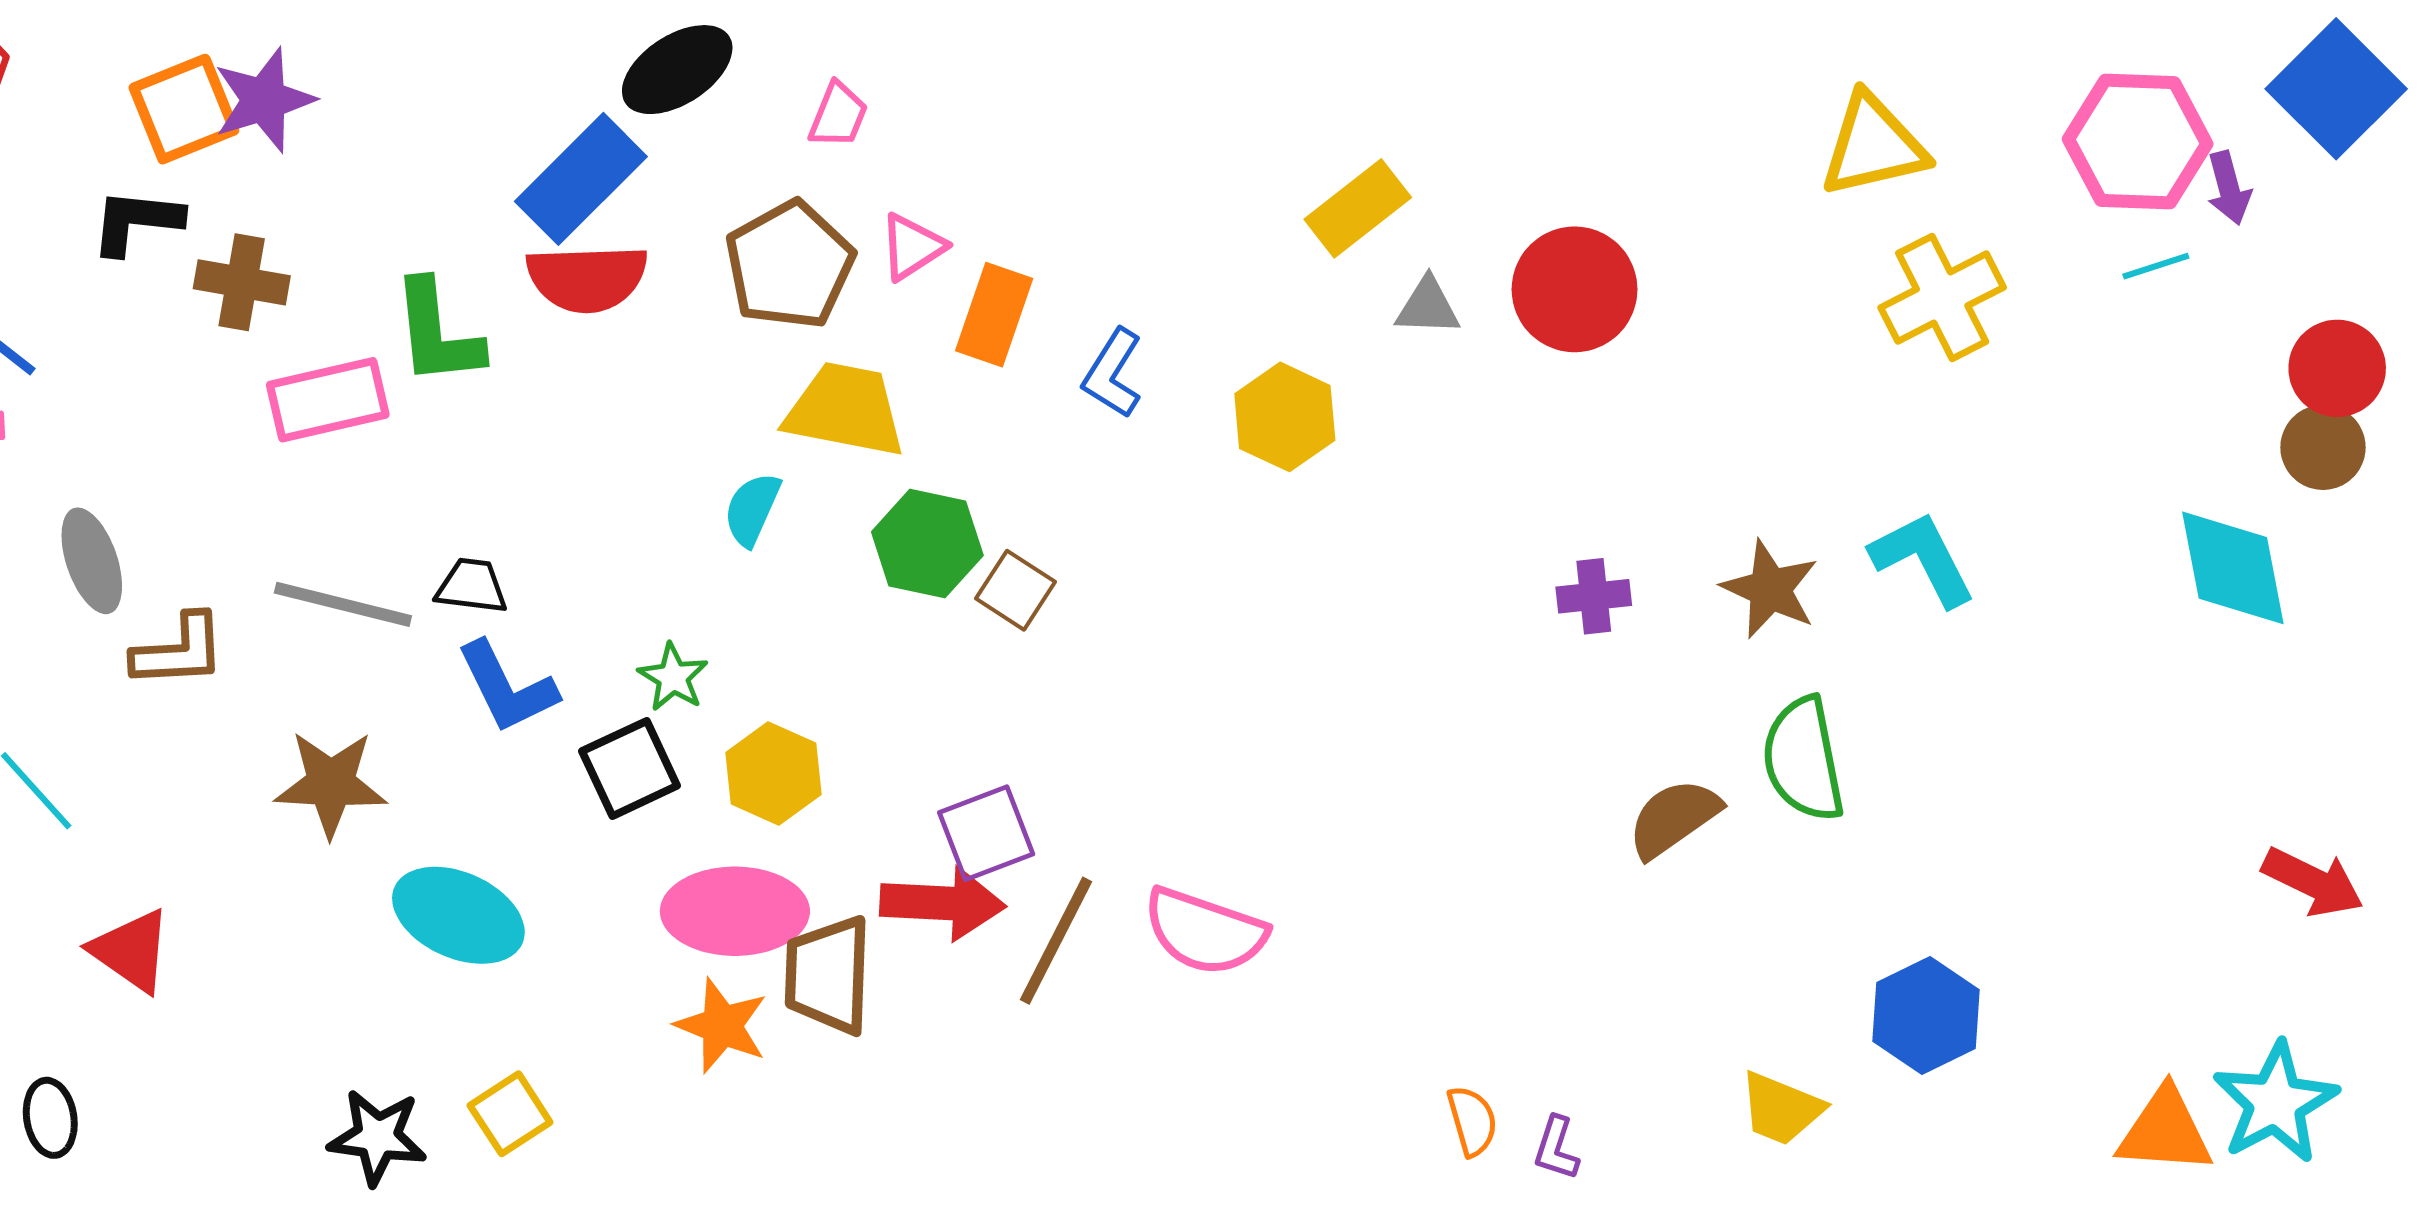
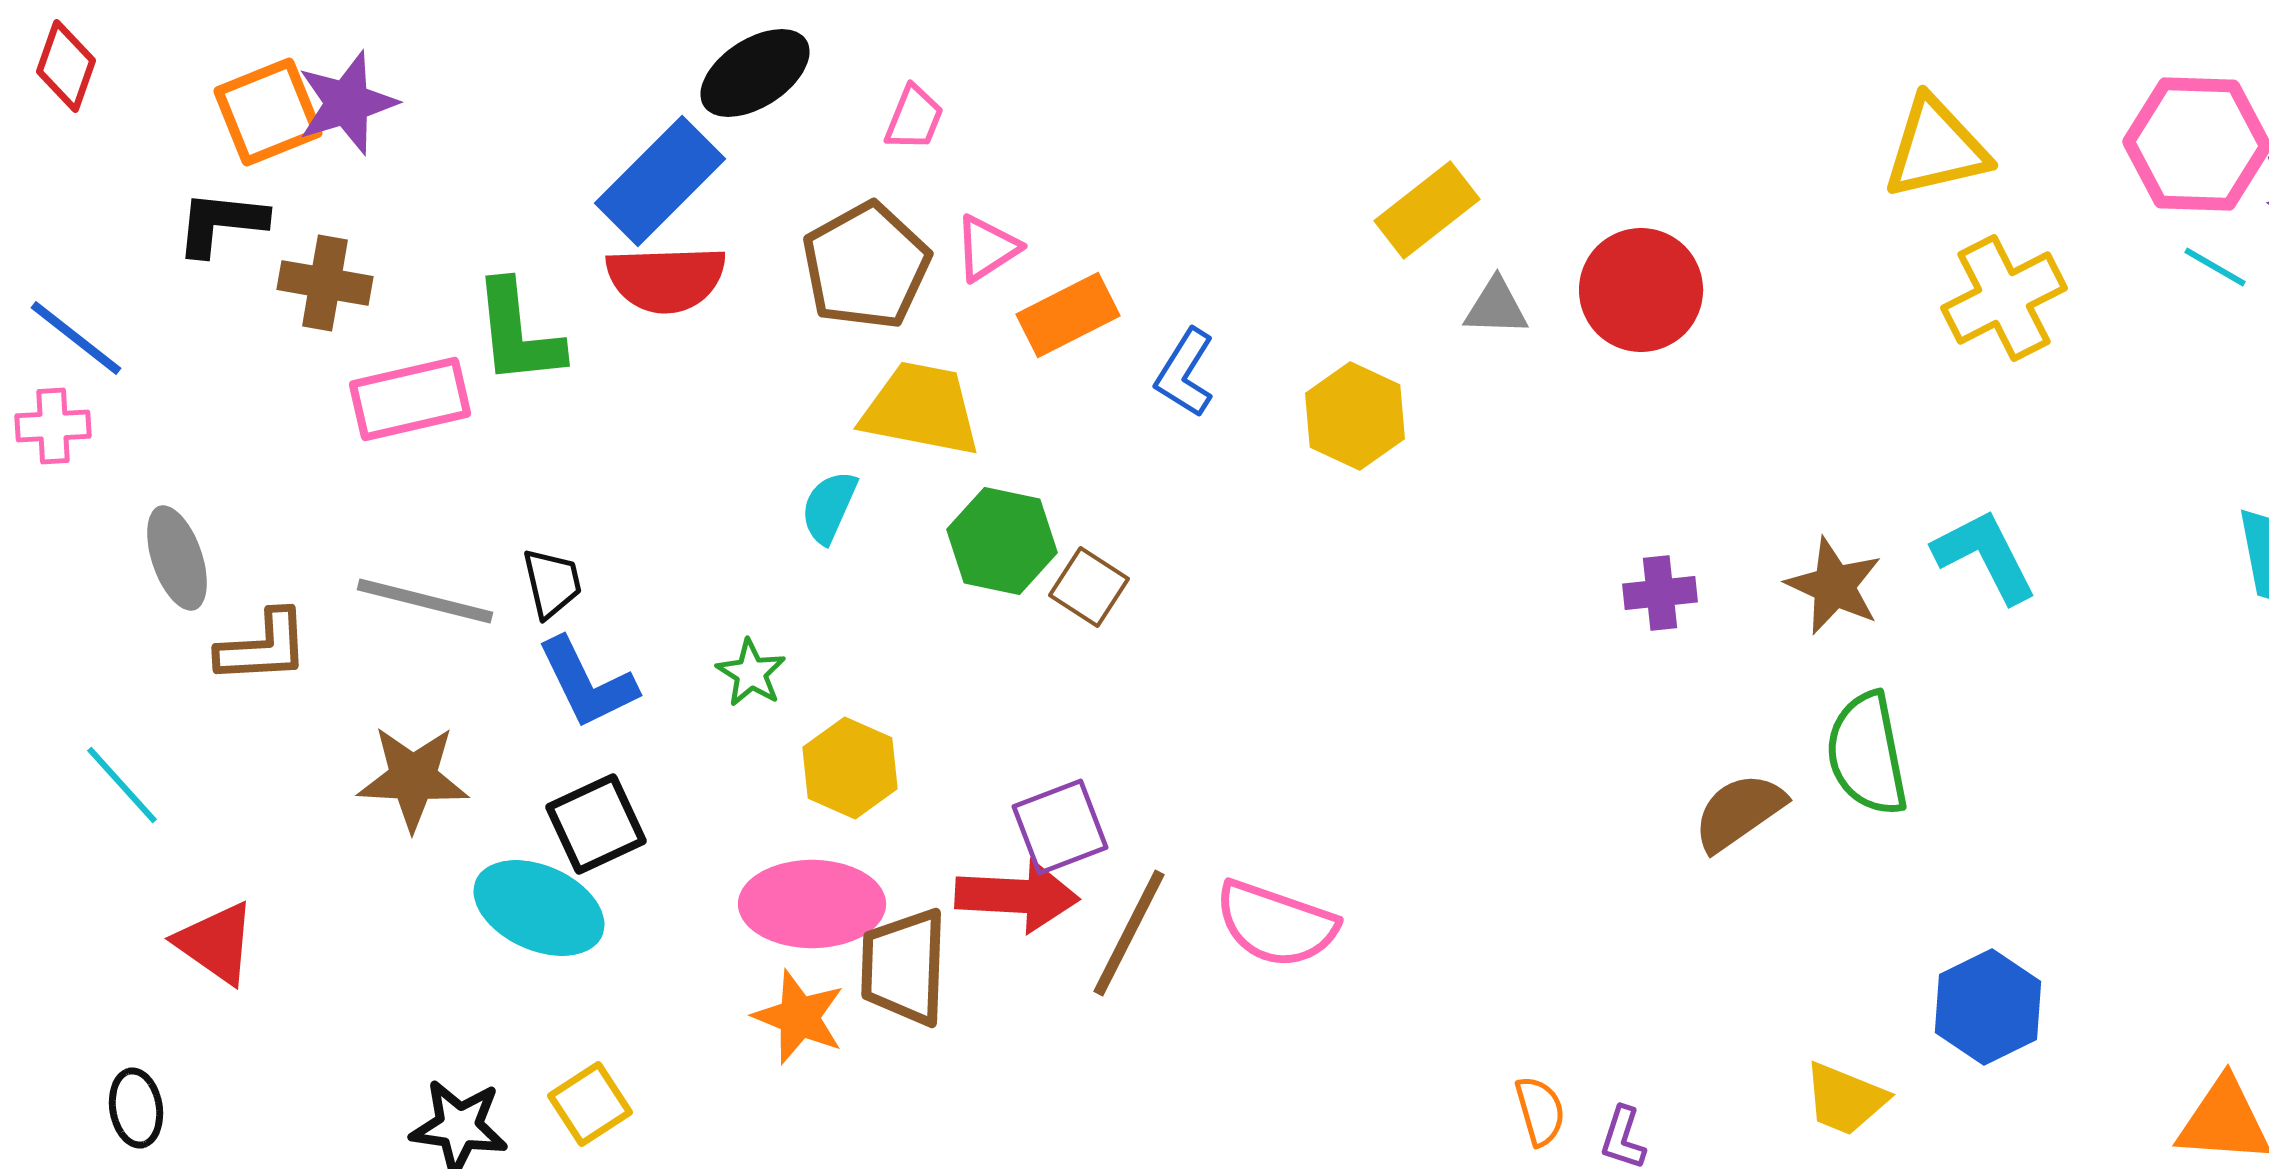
cyan line: (2156, 266) -> (2215, 267), turned 48
orange rectangle: (994, 315) -> (1068, 315), turned 44
black trapezoid: (472, 586) -> (552, 583), turned 70
black square: (630, 768) -> (596, 824), moved

